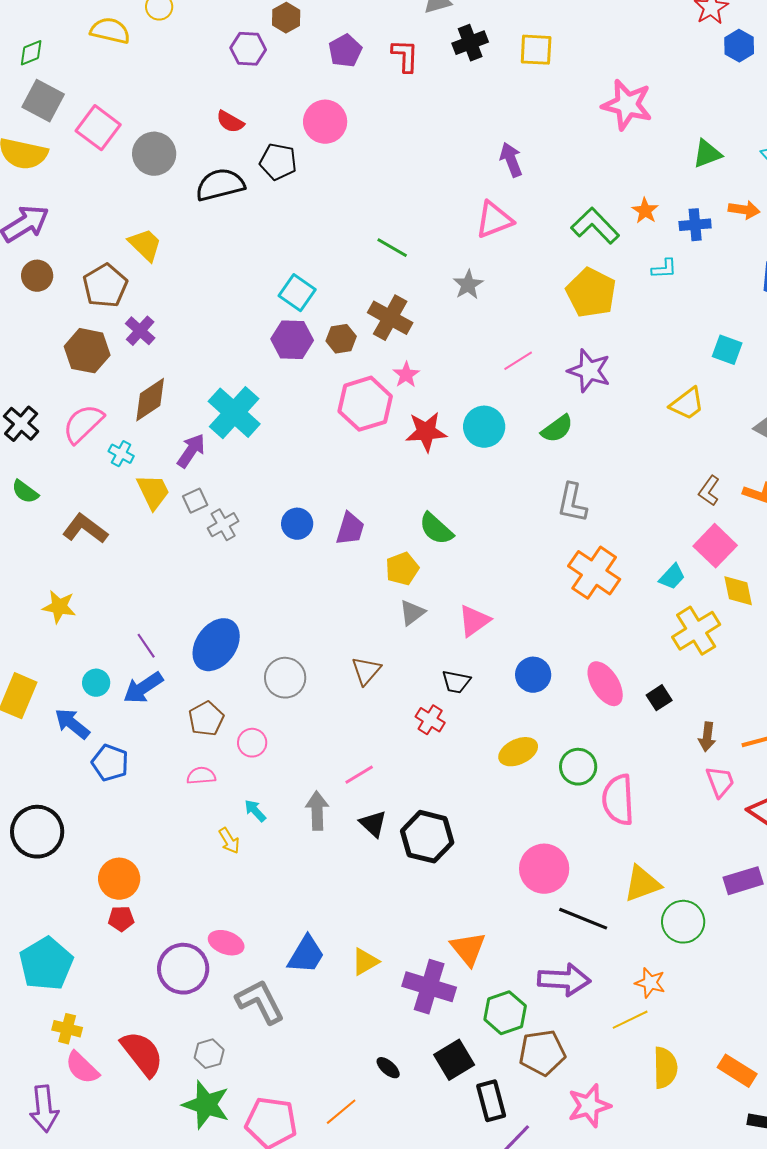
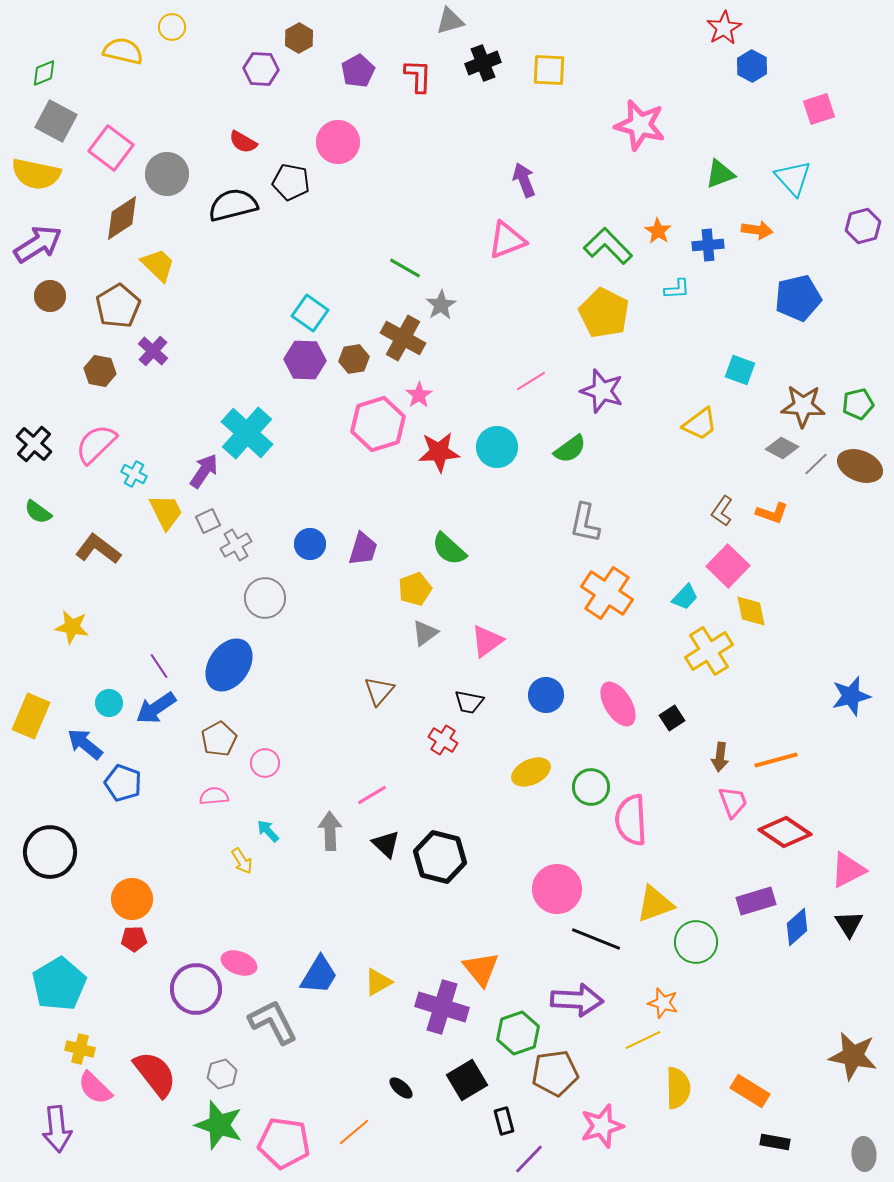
gray star: (468, 285) -> (441, 305), moved
brown hexagon: (87, 351) -> (100, 371), size x0.7
brown diamond: (150, 400) -> (122, 218), moved
gray circle: (285, 678) -> (265, 598), moved
black rectangle: (491, 1101) -> (504, 1121), size x0.7

